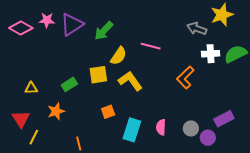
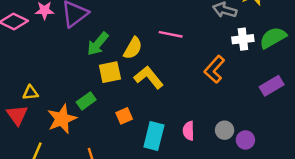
green arrow: (104, 31) -> (98, 44), moved
green rectangle: (69, 84) -> (86, 101), moved
orange star: (56, 111) -> (62, 119), size x1.4
red triangle: (21, 119) -> (17, 115), moved
purple rectangle: (224, 119) -> (272, 86), moved

